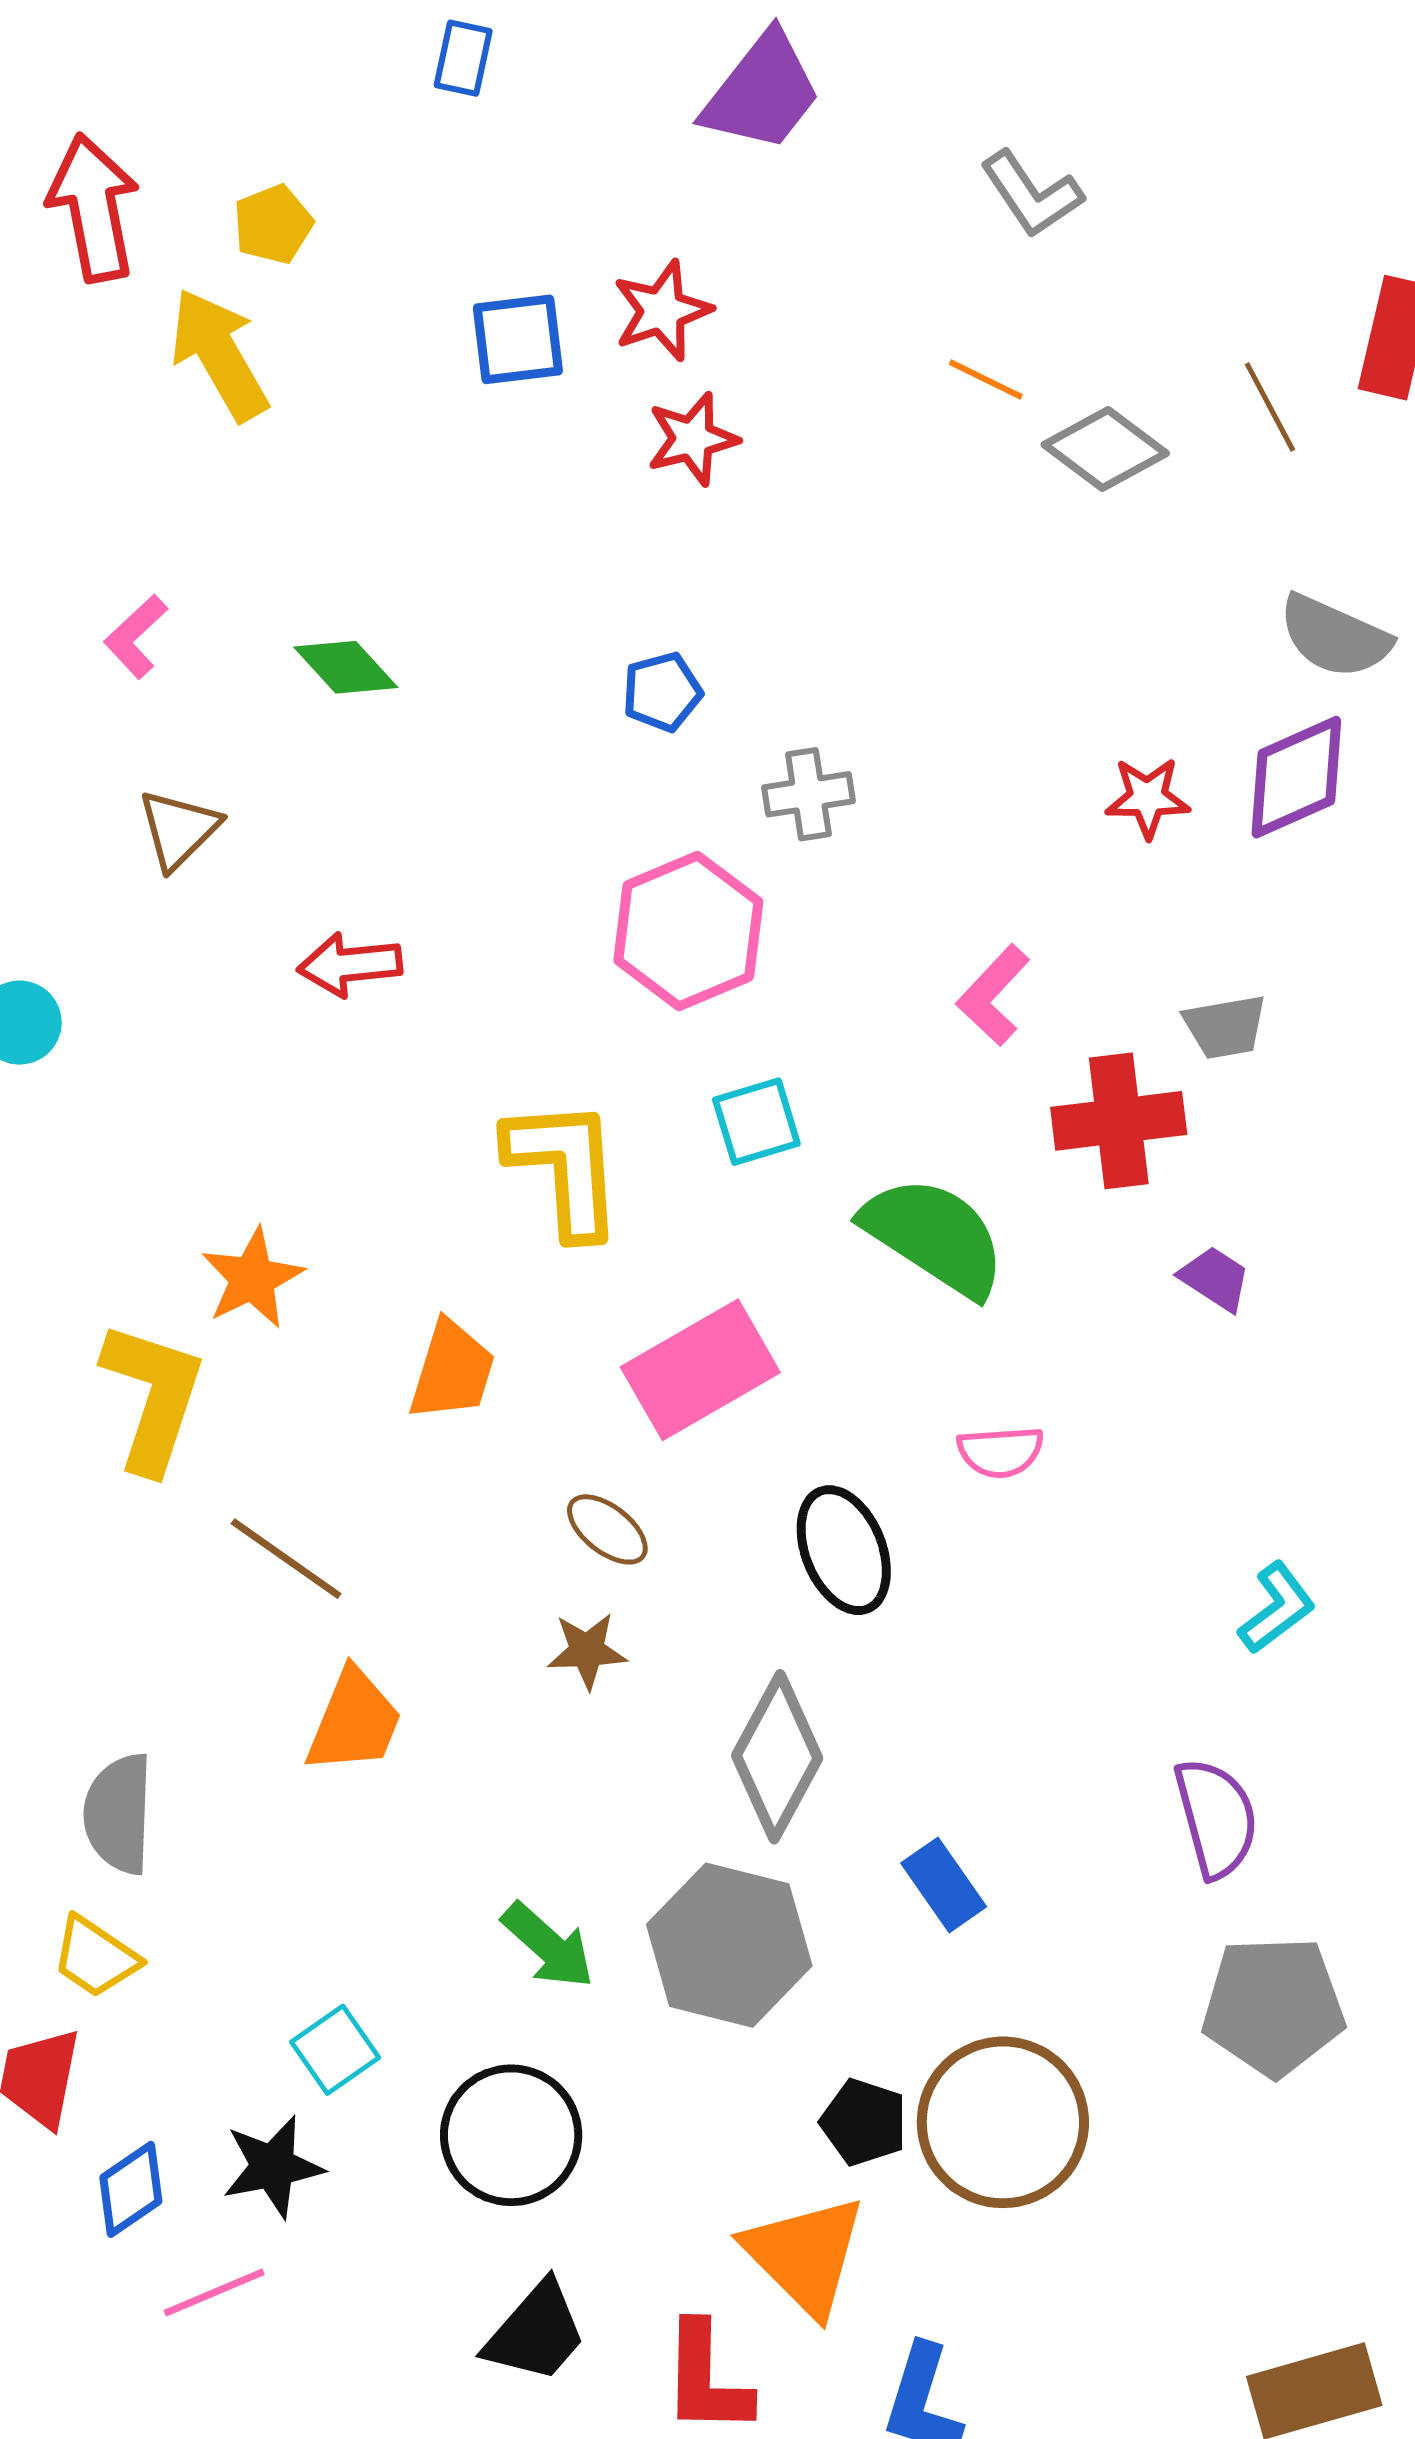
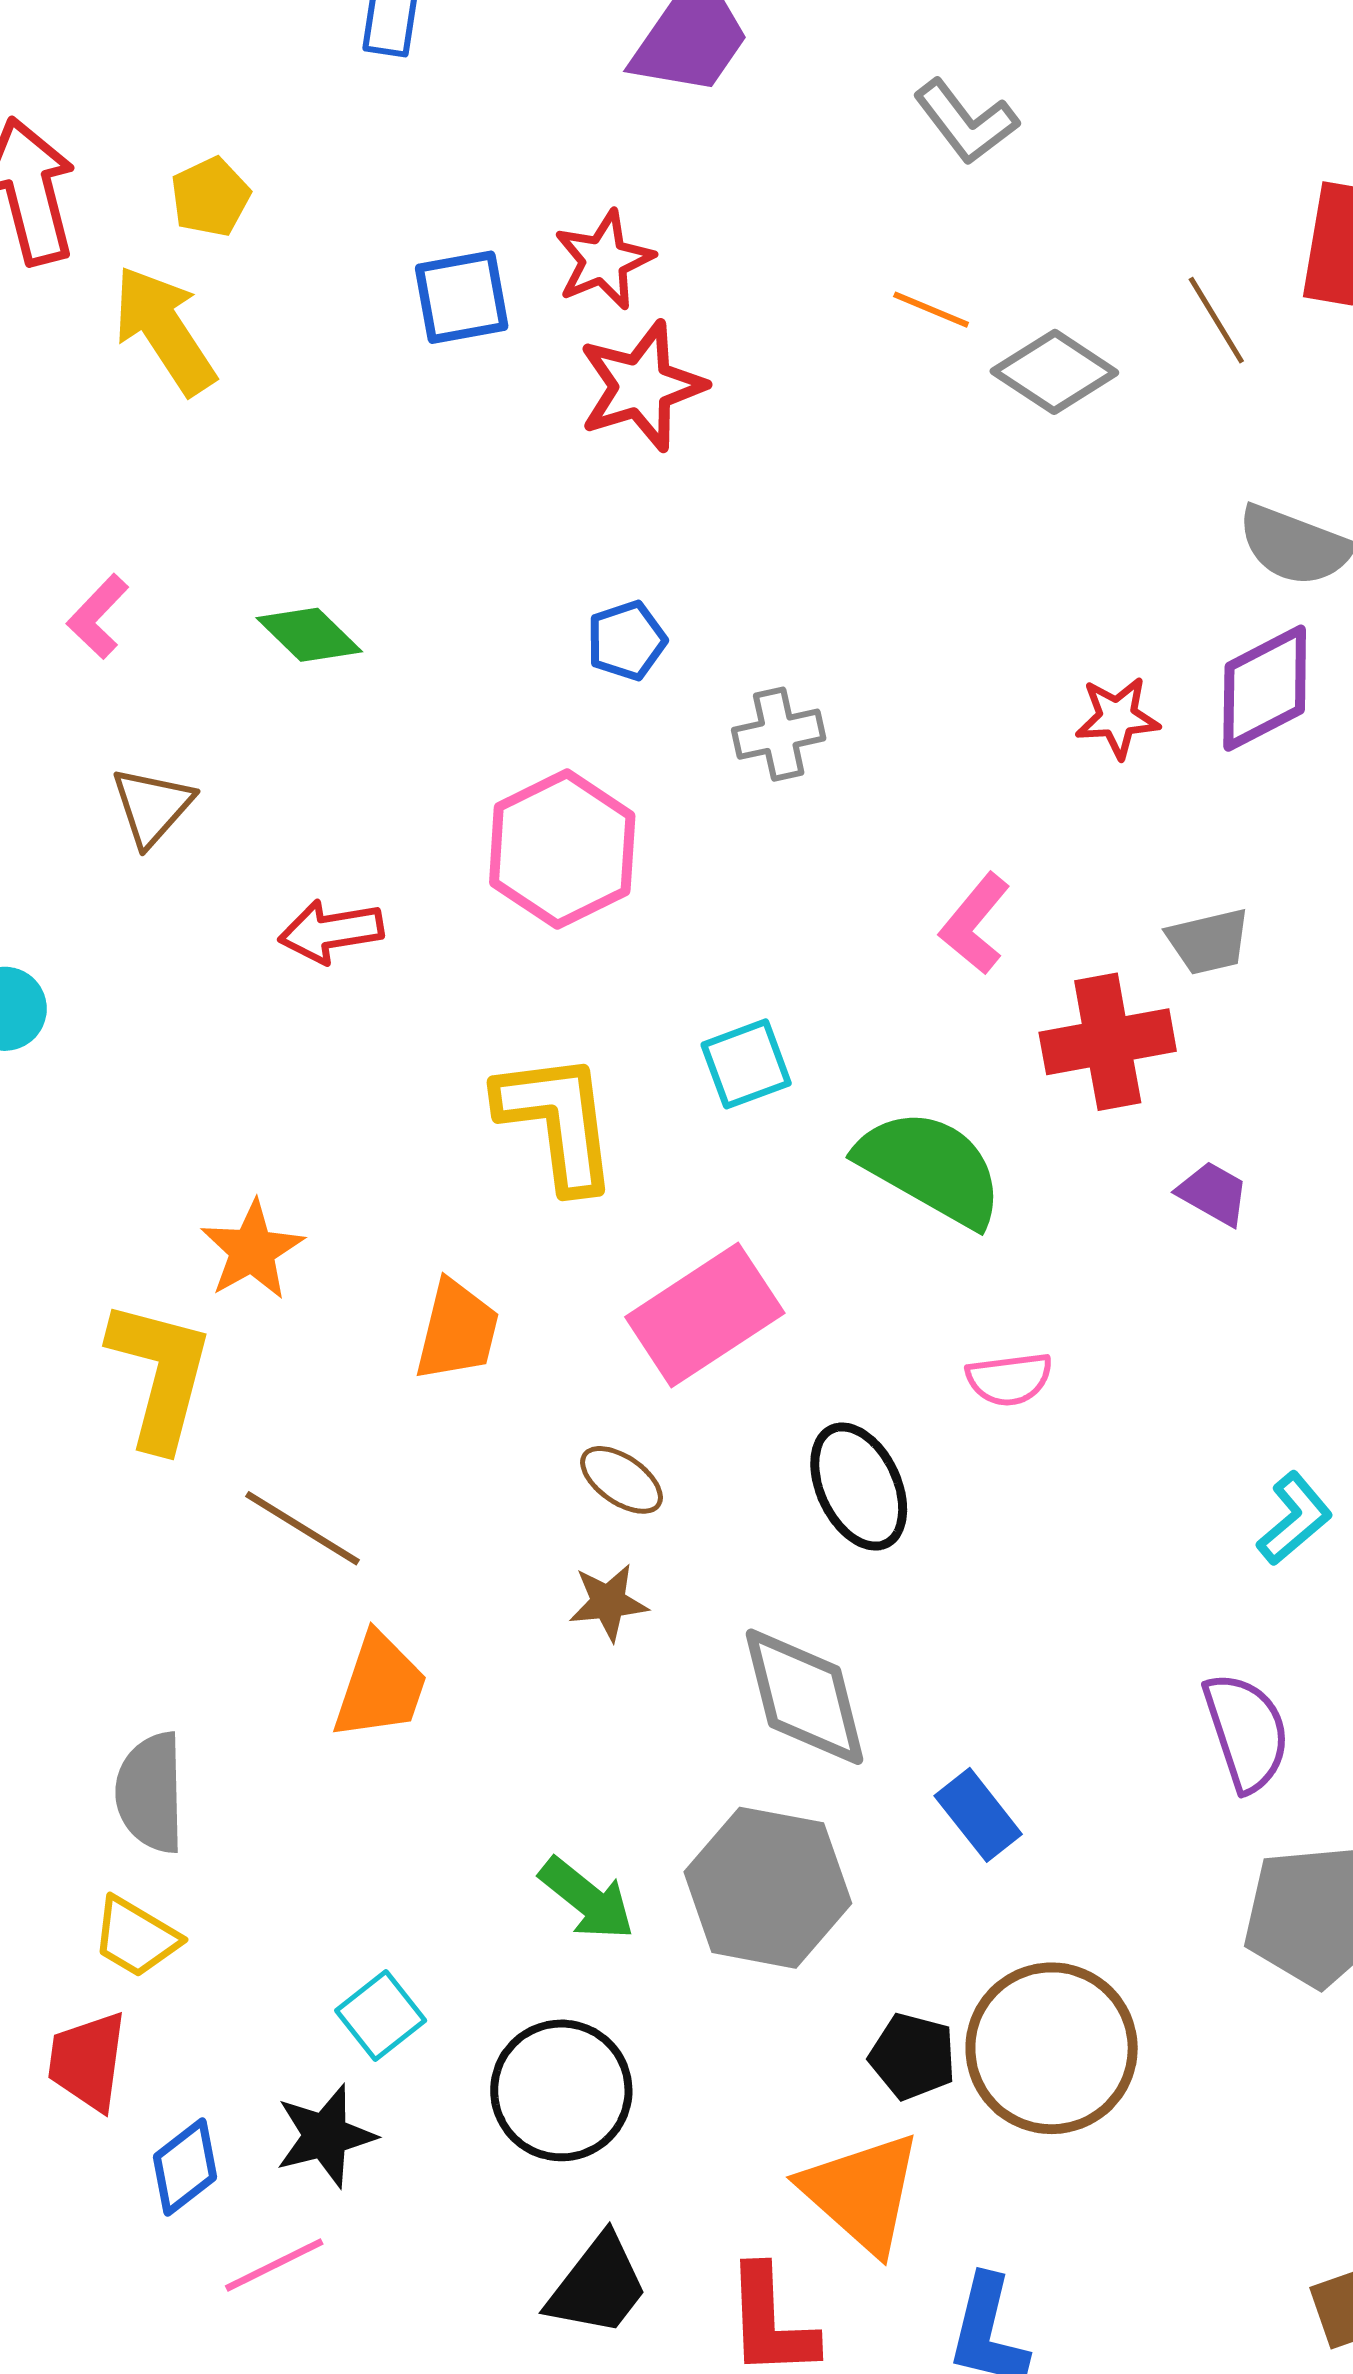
red star: (692, 439) -> (642, 386), size x1.4
pink hexagon: (688, 931) -> (562, 849), moved
gray diamond: (777, 1757) -> (804, 1697), turned -39

